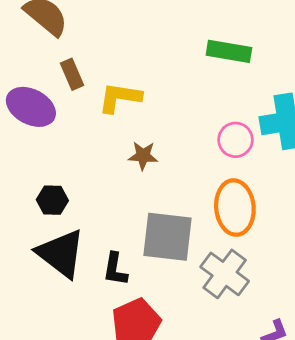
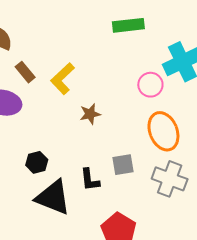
yellow L-shape: (120, 98) -> (63, 79), turned -36
gray square: (168, 237) -> (123, 165), size x0.6
black L-shape: (115, 269) -> (90, 180), moved

